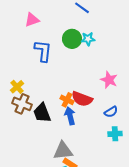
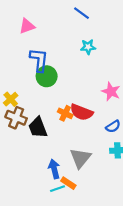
green circle: (72, 39) -> (47, 76), moved
blue arrow: (70, 116) -> (54, 169), moved
gray triangle: (63, 151) -> (80, 158), moved, turned -45

